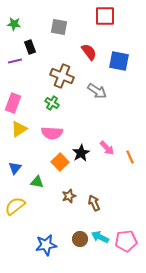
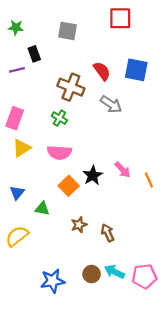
red semicircle: (89, 52) -> (102, 71), moved

